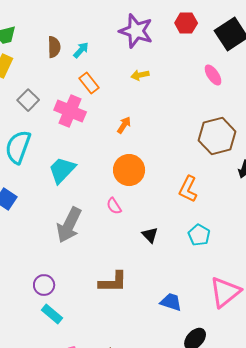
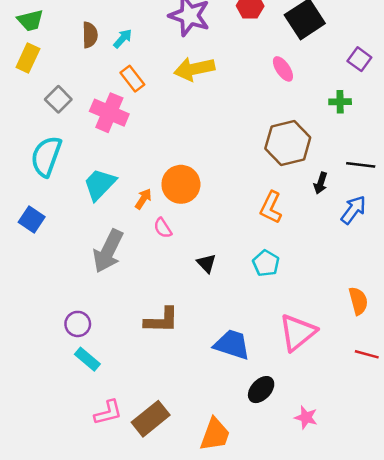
yellow arrow: (140, 75) -> (194, 69), size x1.8
orange arrow: (124, 125) -> (143, 199), moved
orange L-shape: (188, 189) -> (271, 207), moved
blue trapezoid: (171, 302) -> (232, 345), size x1.4

